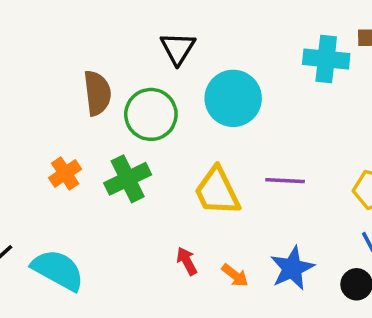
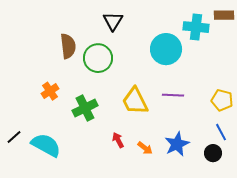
cyan circle: (233, 98) -> (166, 49), moved
green cross: (128, 179) -> (85, 108), moved

